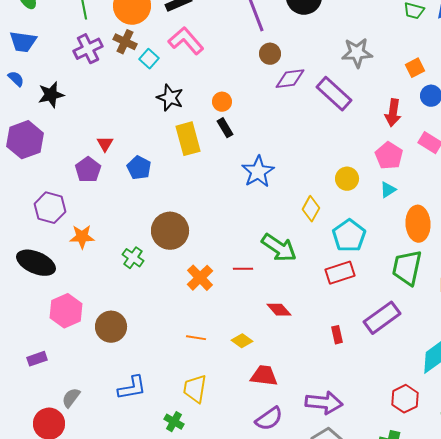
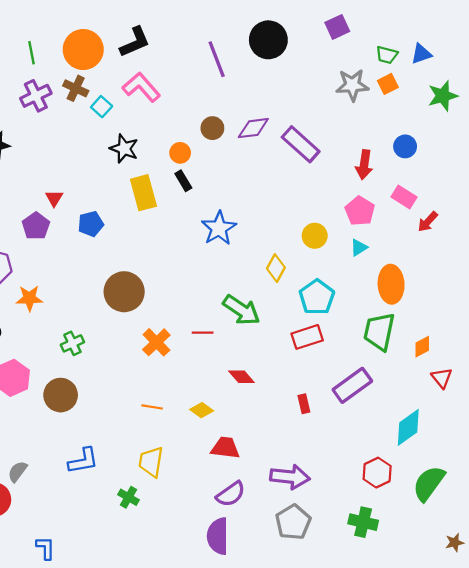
gray star: (357, 53) -> (352, 85), moved
brown circle: (270, 54) -> (212, 128), moved
orange square: (415, 68) -> (388, 84), moved
blue pentagon: (139, 168) -> (91, 224), turned 30
green cross: (133, 258) -> (72, 343), moved, turned 30

